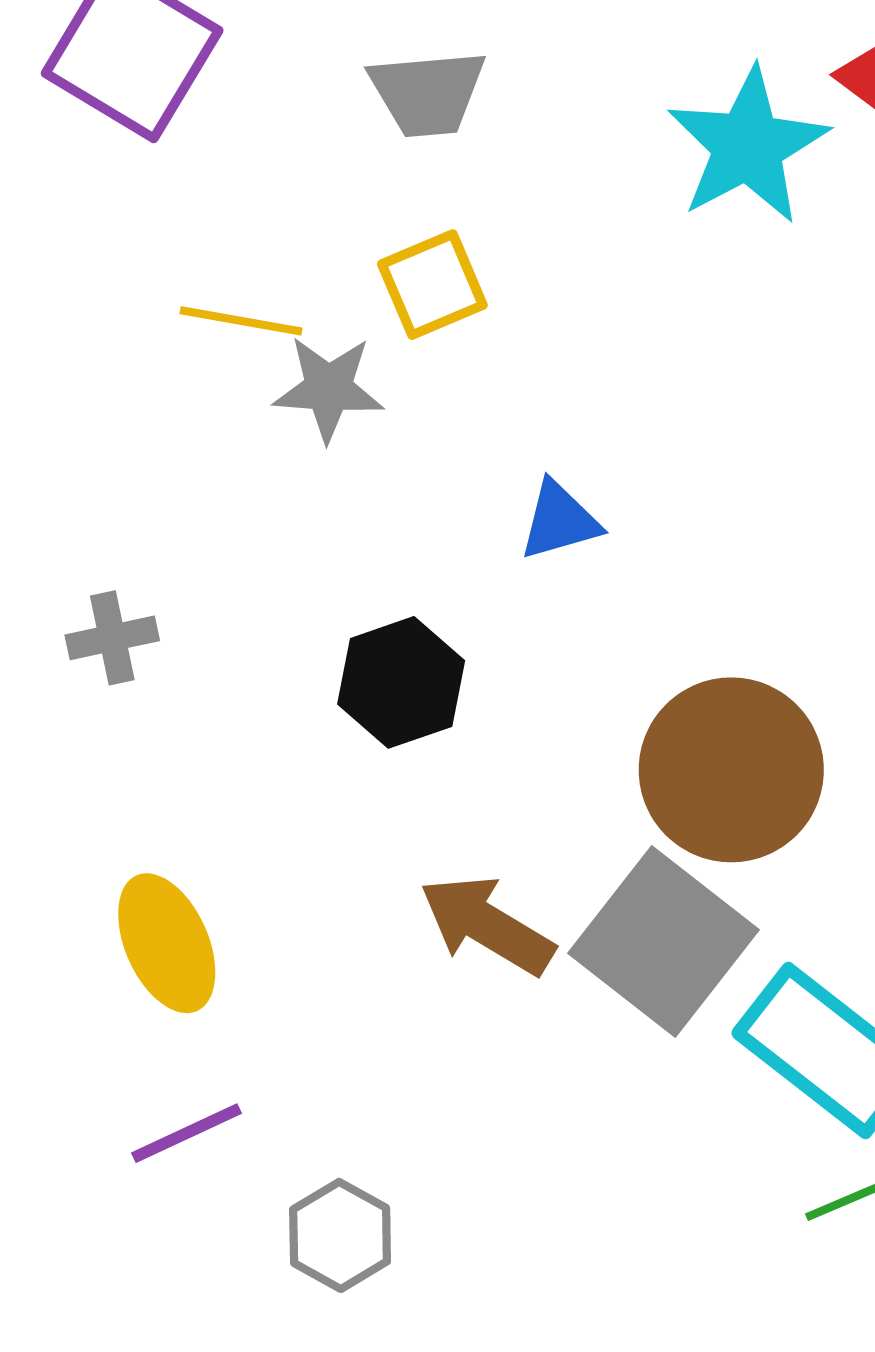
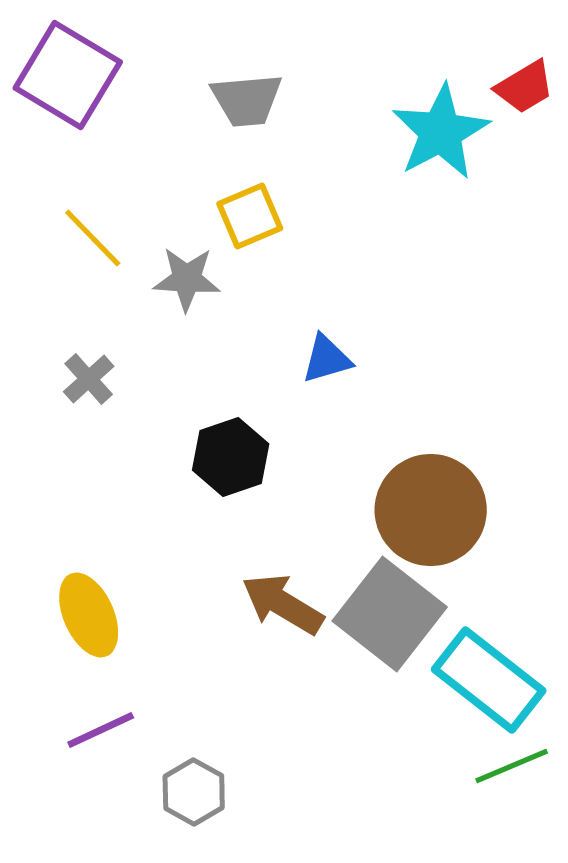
yellow line: (241, 321) -> (93, 238), moved, turned 36
gray cross: (112, 638) -> (89, 379), moved, turned -30

